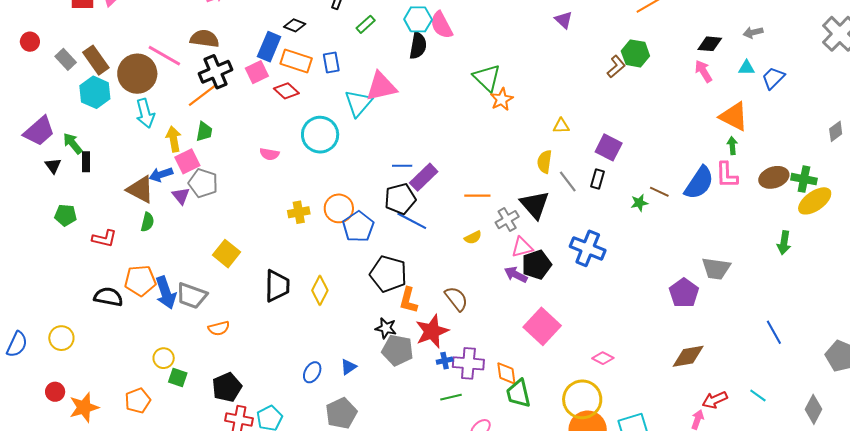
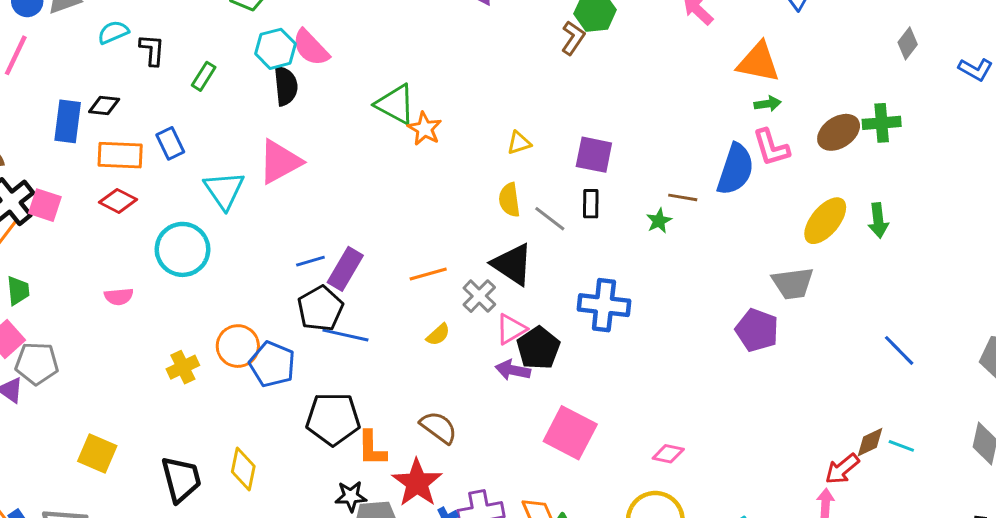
blue rectangle: (269, 47) -> (68, 121), moved
pink square: (257, 72) -> (45, 205), moved, turned -30
pink triangle: (381, 87) -> (280, 162), moved
green arrow: (732, 146) -> (768, 104), turned 102
yellow ellipse: (815, 201) -> (825, 221), moved
brown diamond: (688, 356) -> (870, 442), moved, size x0.7

